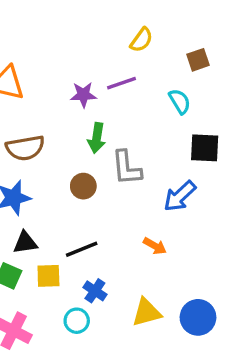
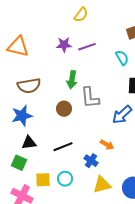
yellow semicircle: (141, 40) -> (81, 15), moved
purple star: (83, 95) -> (64, 45), moved
yellow square: (48, 276) -> (43, 180), moved
blue cross: (95, 291) -> (91, 161), moved
cyan circle: (77, 321) -> (65, 179), moved

